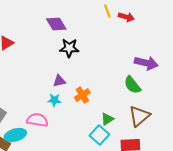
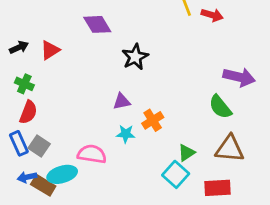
purple diamond: (56, 24) -> (97, 24), moved
black star: (69, 48) -> (135, 57), turned -30
cyan star: (54, 100) -> (126, 134), moved
brown triangle: (139, 116) -> (230, 149), turned 45

